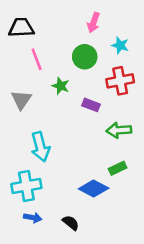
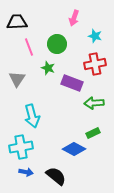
green circle: (85, 57) -> (57, 44), moved
purple rectangle: (91, 105) -> (72, 83), size x1.5
black semicircle: (71, 223) -> (56, 176), size x1.5

